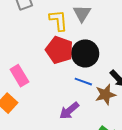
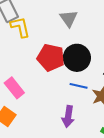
yellow L-shape: (58, 20) -> (20, 27), moved
purple arrow: (69, 111) -> (68, 116), turned -35

